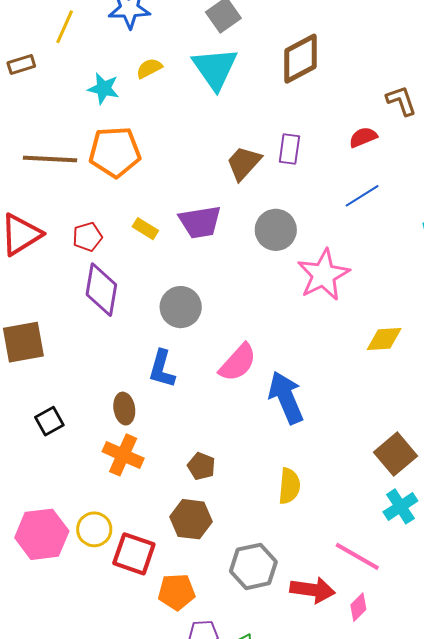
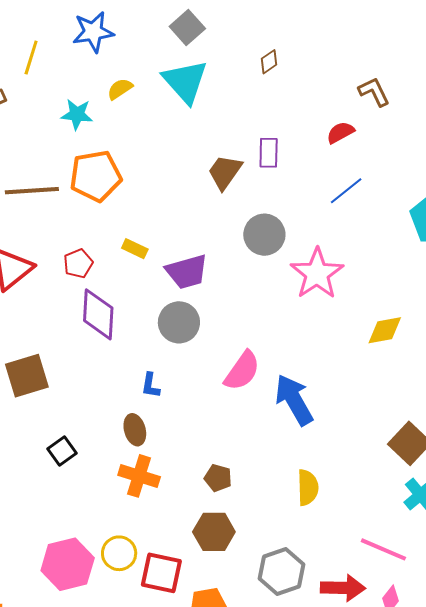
brown diamond: (301, 59) -> (269, 62), size x0.5
purple trapezoid: (200, 222) -> (187, 272), moved
blue L-shape: (162, 369) -> (151, 385), moved, size x0.7

